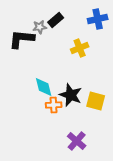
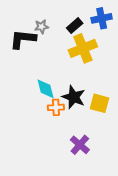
black rectangle: (56, 20) -> (75, 26), moved
yellow cross: (80, 48) -> (83, 48), size x1.5

